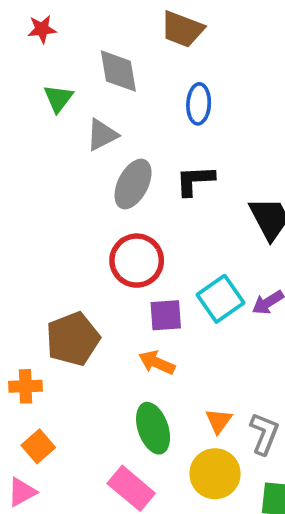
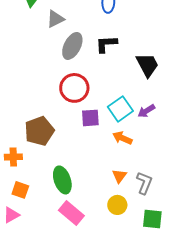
orange arrow: (157, 363) -> (122, 138), moved
green ellipse: (153, 428) -> (62, 180), moved
orange square: (38, 446) -> (20, 190), turned -30
yellow circle: (215, 474) -> (117, 205), size x0.7

